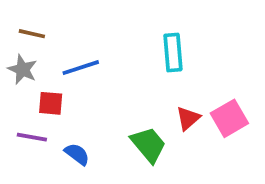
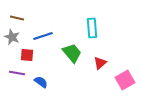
pink square: (229, 118) -> (125, 80), moved
green trapezoid: (148, 145) -> (72, 53), moved

